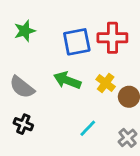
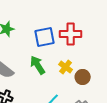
green arrow: (67, 80) -> (38, 65), turned 36

